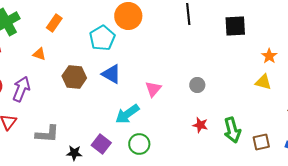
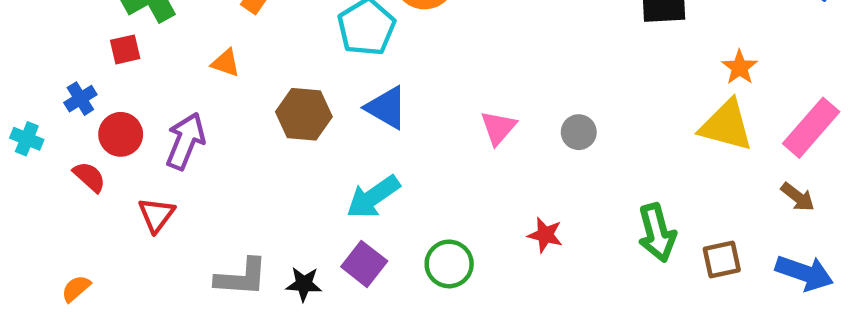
yellow triangle: (263, 82) -> (726, 125), size x1.5
pink triangle: (153, 89) -> (498, 128), moved
cyan arrow: (127, 114) -> (373, 197), moved
red star: (200, 125) -> (545, 235), moved
gray L-shape: (47, 134) -> (241, 277), moved

